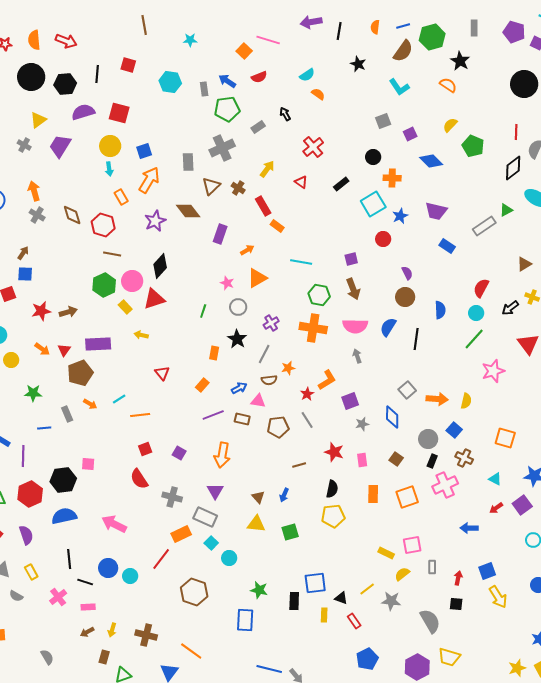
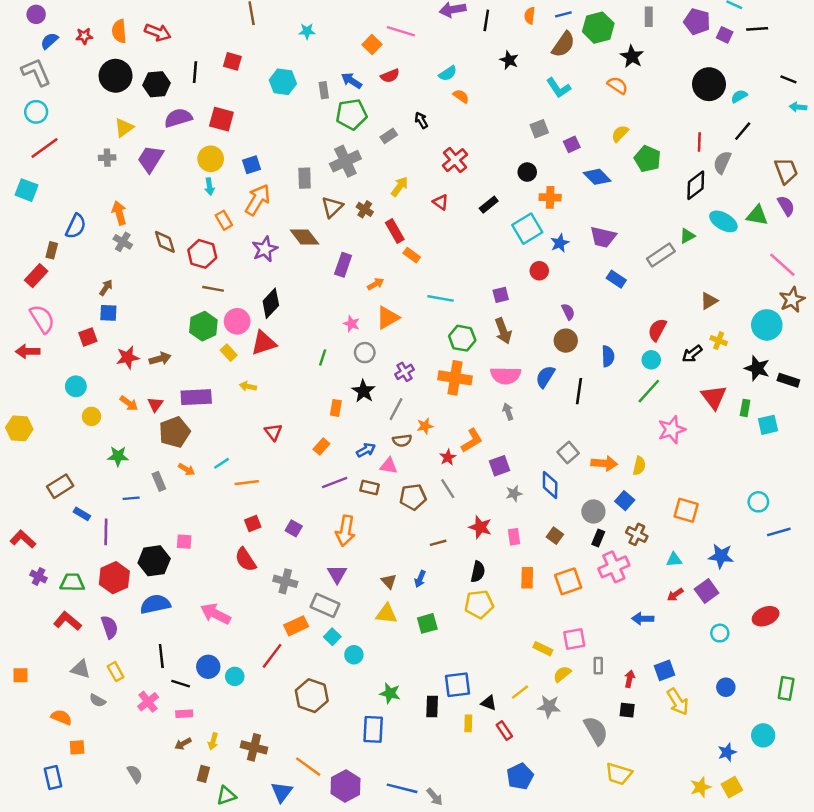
gray cross: (24, 145) -> (107, 158), turned -32
cyan triangle: (495, 479) -> (674, 560), turned -32
purple hexagon: (417, 667) -> (345, 786), moved

